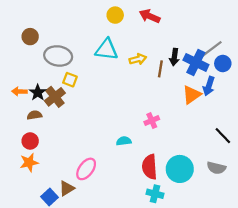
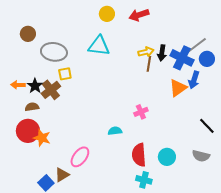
red arrow: (150, 16) -> (139, 15), turned -42
yellow arrow: (138, 59) -> (146, 52), moved
yellow square: (70, 80) -> (65, 74), turned -32
red circle: (30, 141) -> (28, 131), size x1.5
orange star: (29, 163) -> (42, 138), moved, turned 30
cyan circle: (180, 169) -> (167, 157), size x0.7

